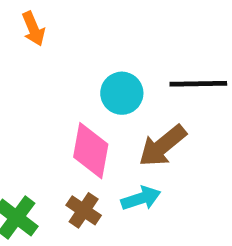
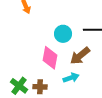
brown cross: (84, 210) -> (40, 87), moved, turned -32

